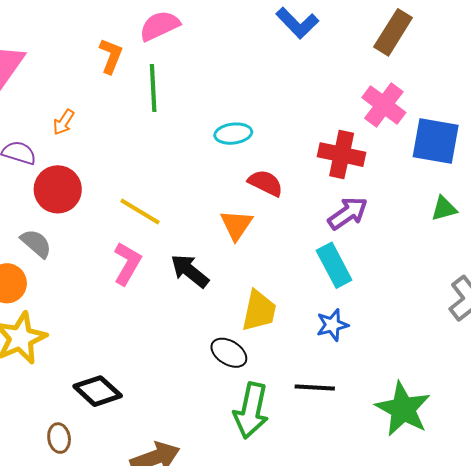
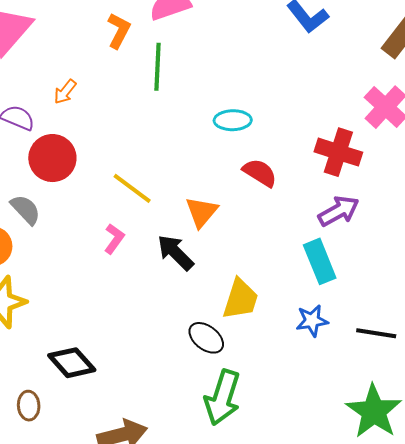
orange triangle: (236, 225) -> (202, 212), moved
pink L-shape: (127, 263) -> (114, 239), size x0.7
black line: (315, 388) -> (376, 333), moved

